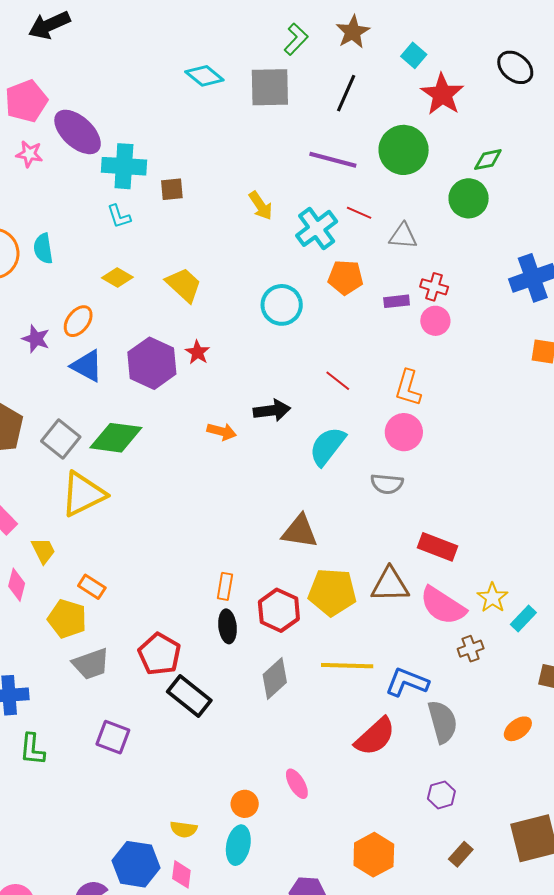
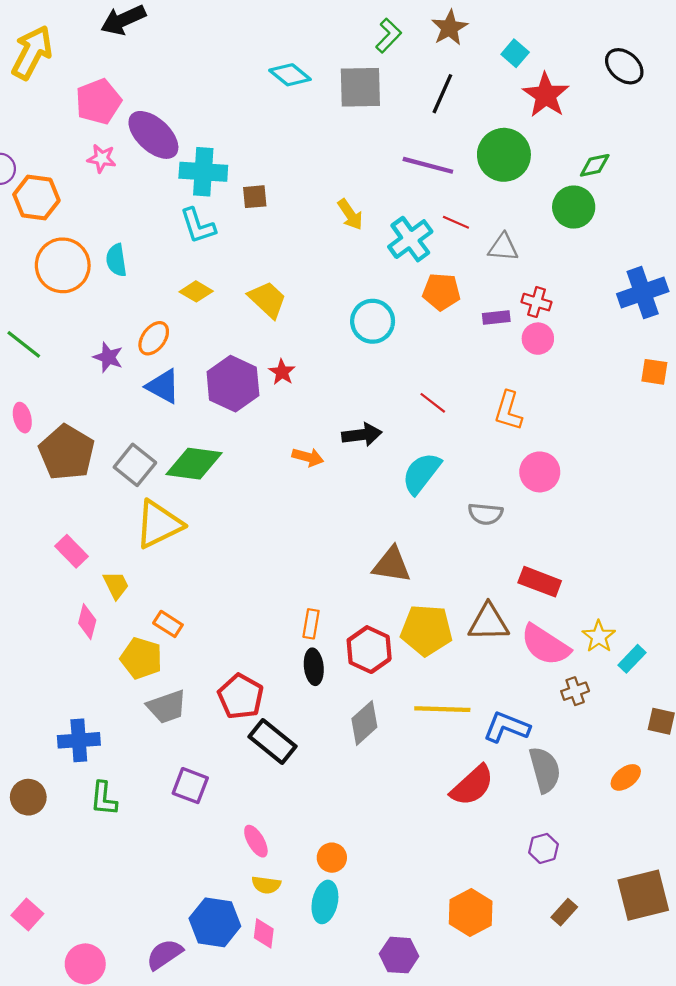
cyan L-shape: (119, 216) -> (198, 226), size x1.4
pink circle: (404, 432) -> (540, 472), moved
pink ellipse: (297, 784) -> (256, 841), moved

